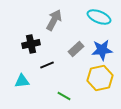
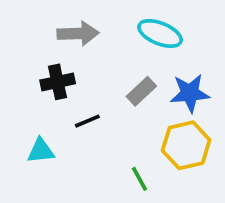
cyan ellipse: (99, 17) -> (160, 33), moved
gray arrow: (54, 20) -> (78, 33), moved, turned 60
green line: (64, 96) -> (140, 179), moved, turned 32

